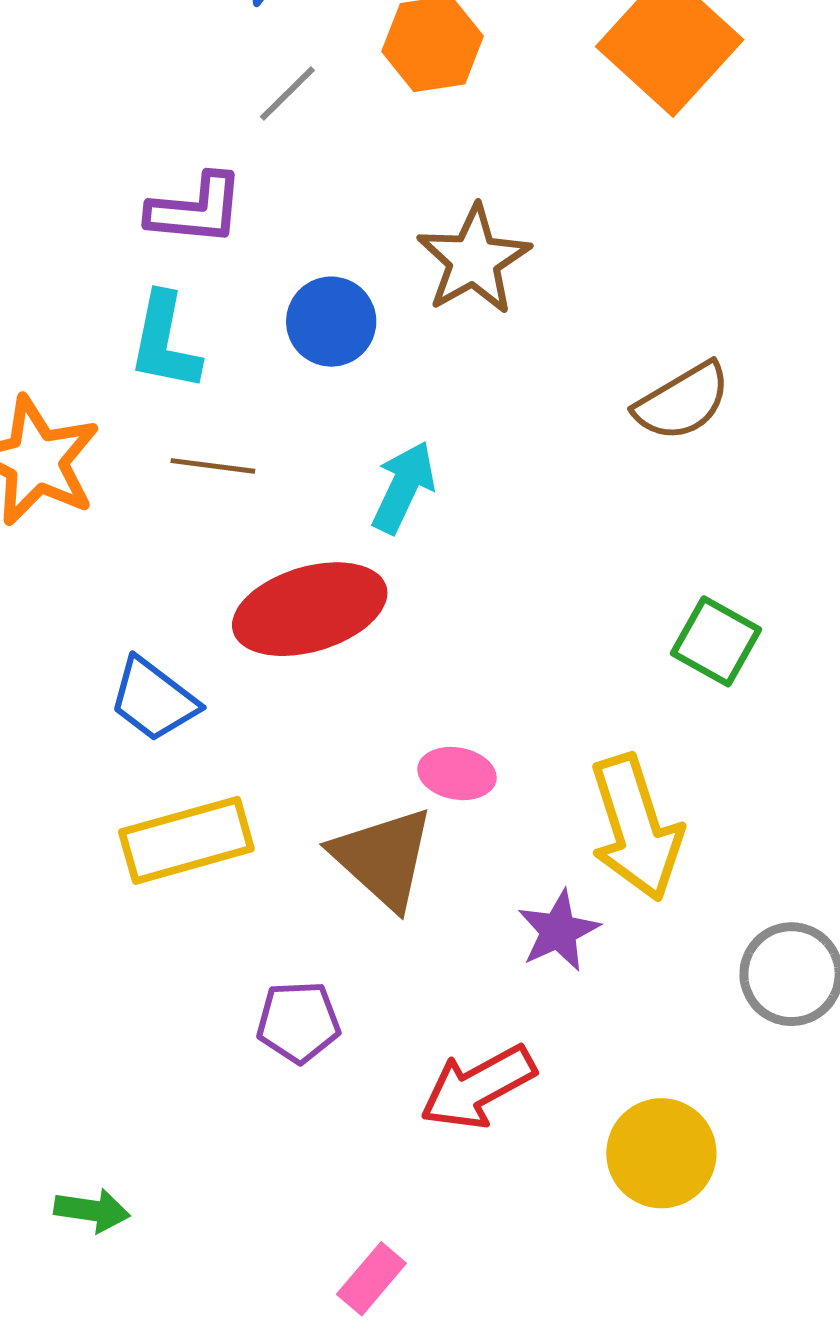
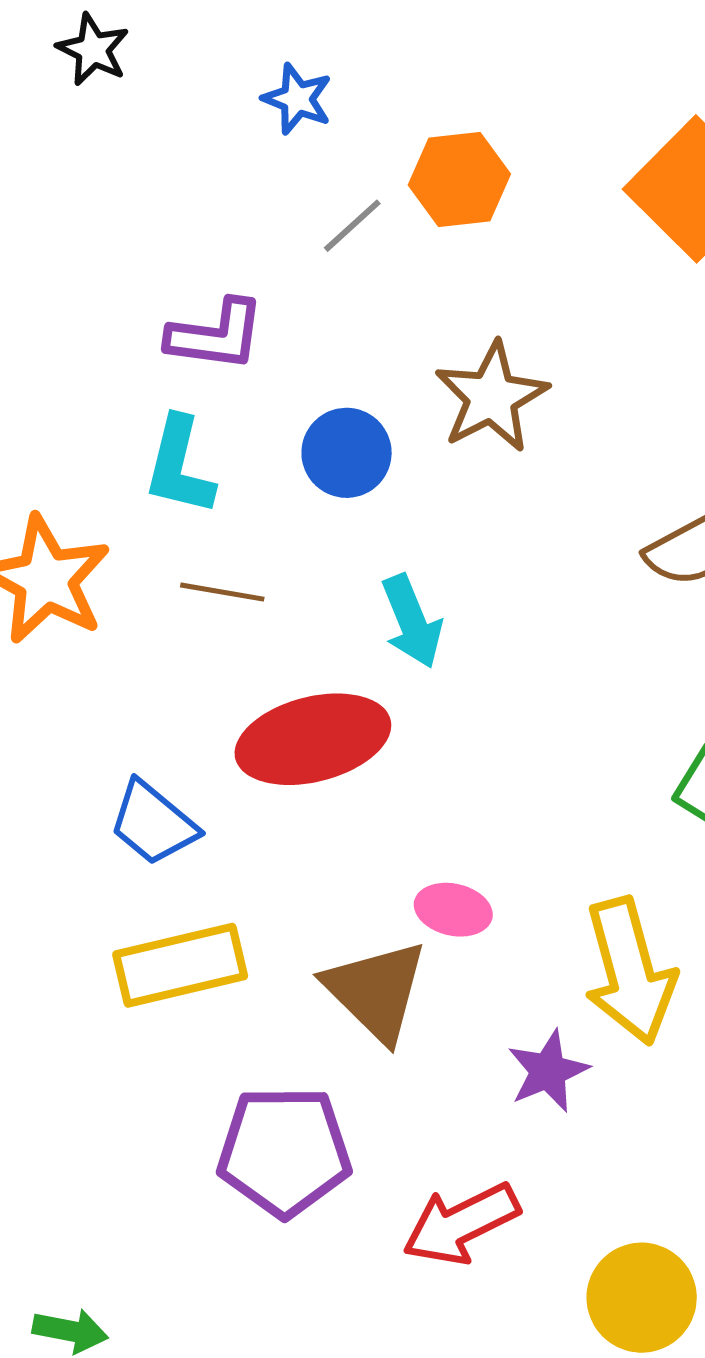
gray line: (287, 93) -> (352, 226), moved
cyan arrow: (403, 487) -> (412, 621), turned 130
purple pentagon: (298, 1022) -> (284, 1151), size x1.6

